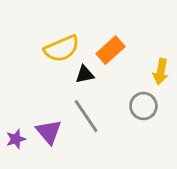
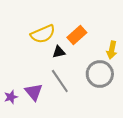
gray circle: (143, 106) -> (100, 74), size x1.4

